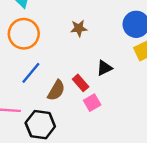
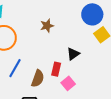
red rectangle: (81, 83) -> (56, 69), turned 64

